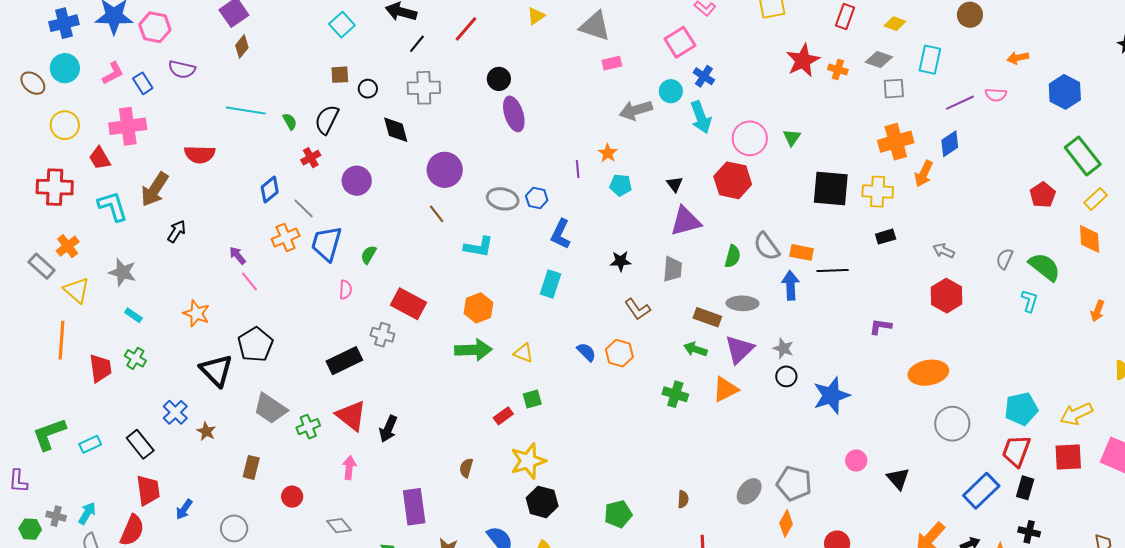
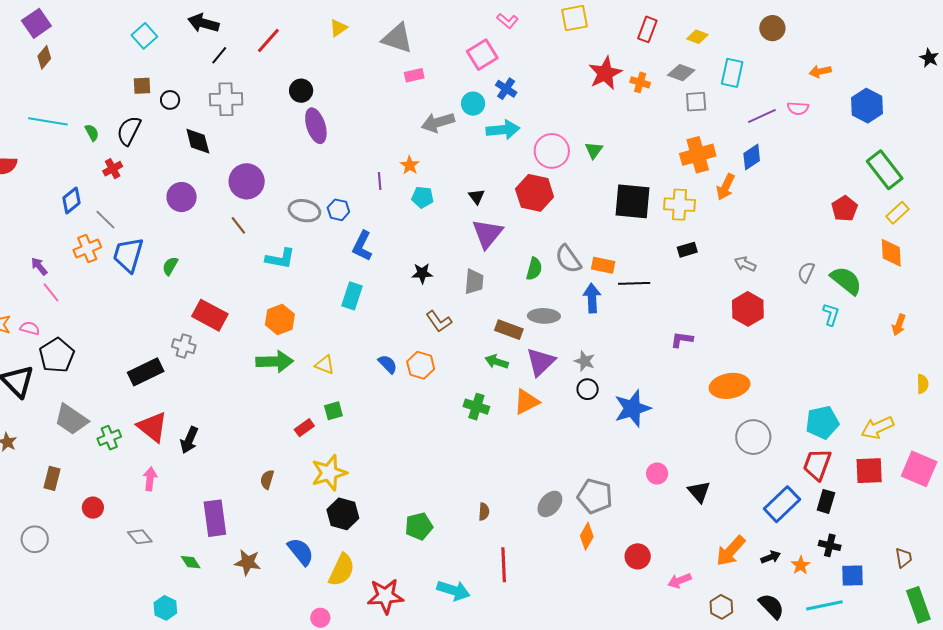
cyan arrow: (701, 117) -> (503, 130), turned -76
purple circle: (357, 181) -> (182, 197), moved
purple triangle: (686, 221) -> (487, 234), turned -36
pink semicircle: (345, 290) -> (30, 328), moved, turned -78

